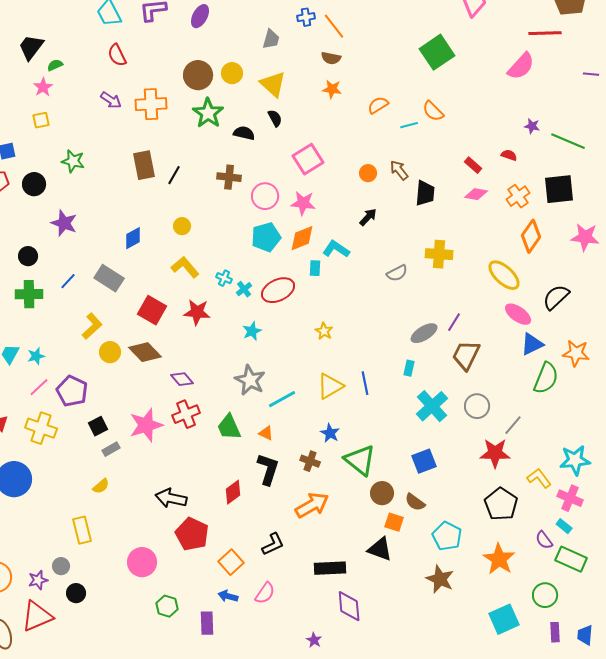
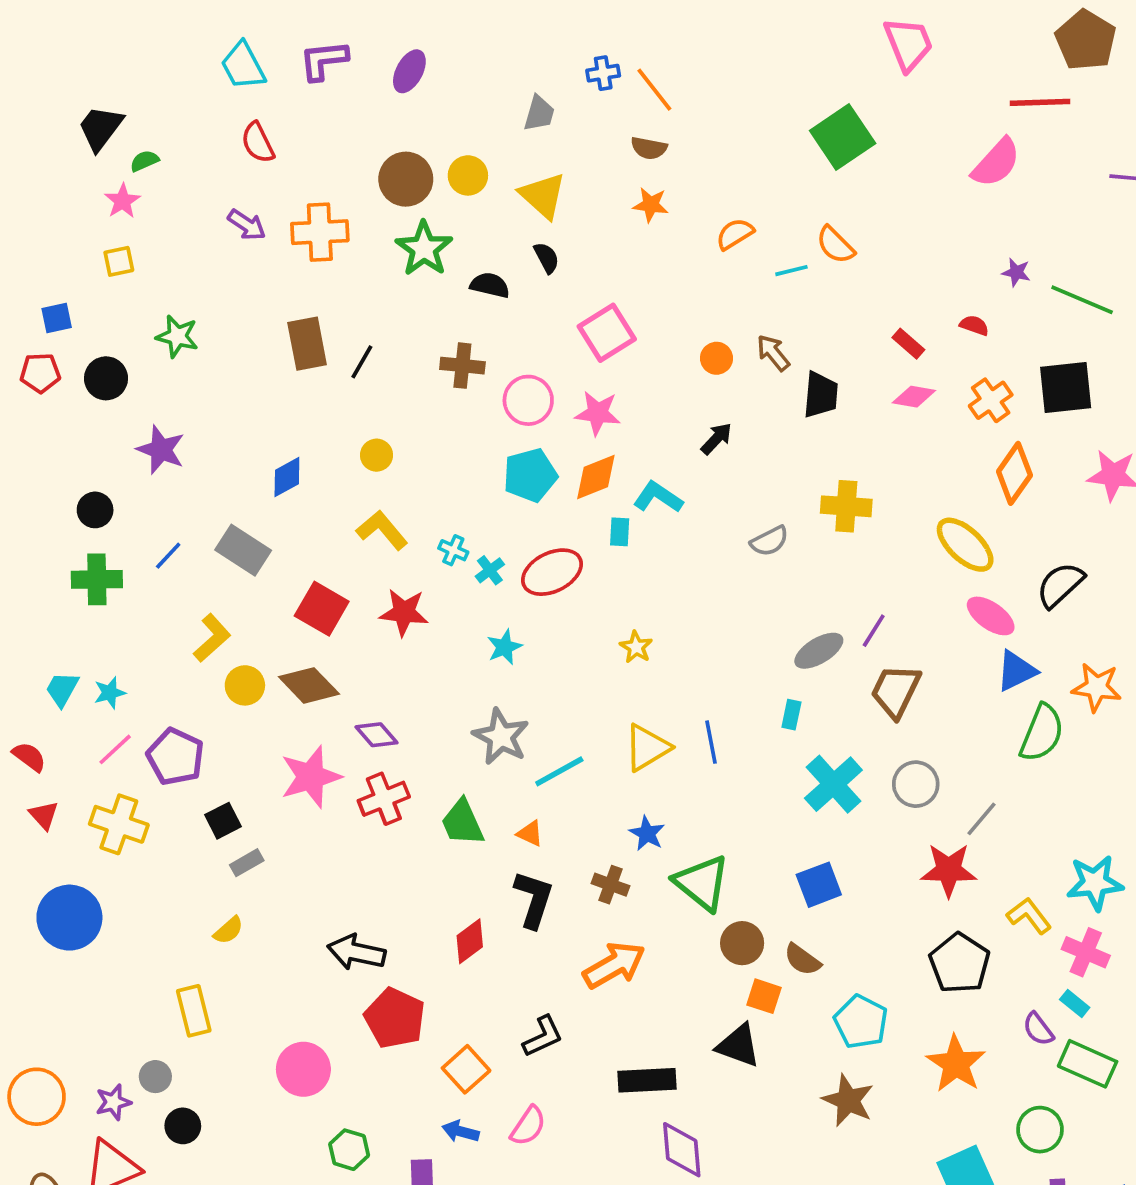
pink star: (146, 425) -> (311, 777), moved

